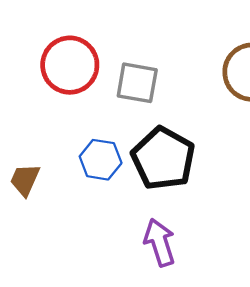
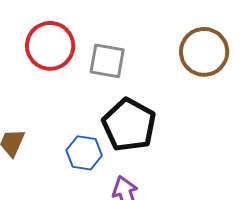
blue hexagon: (101, 160) -> (84, 153), moved

